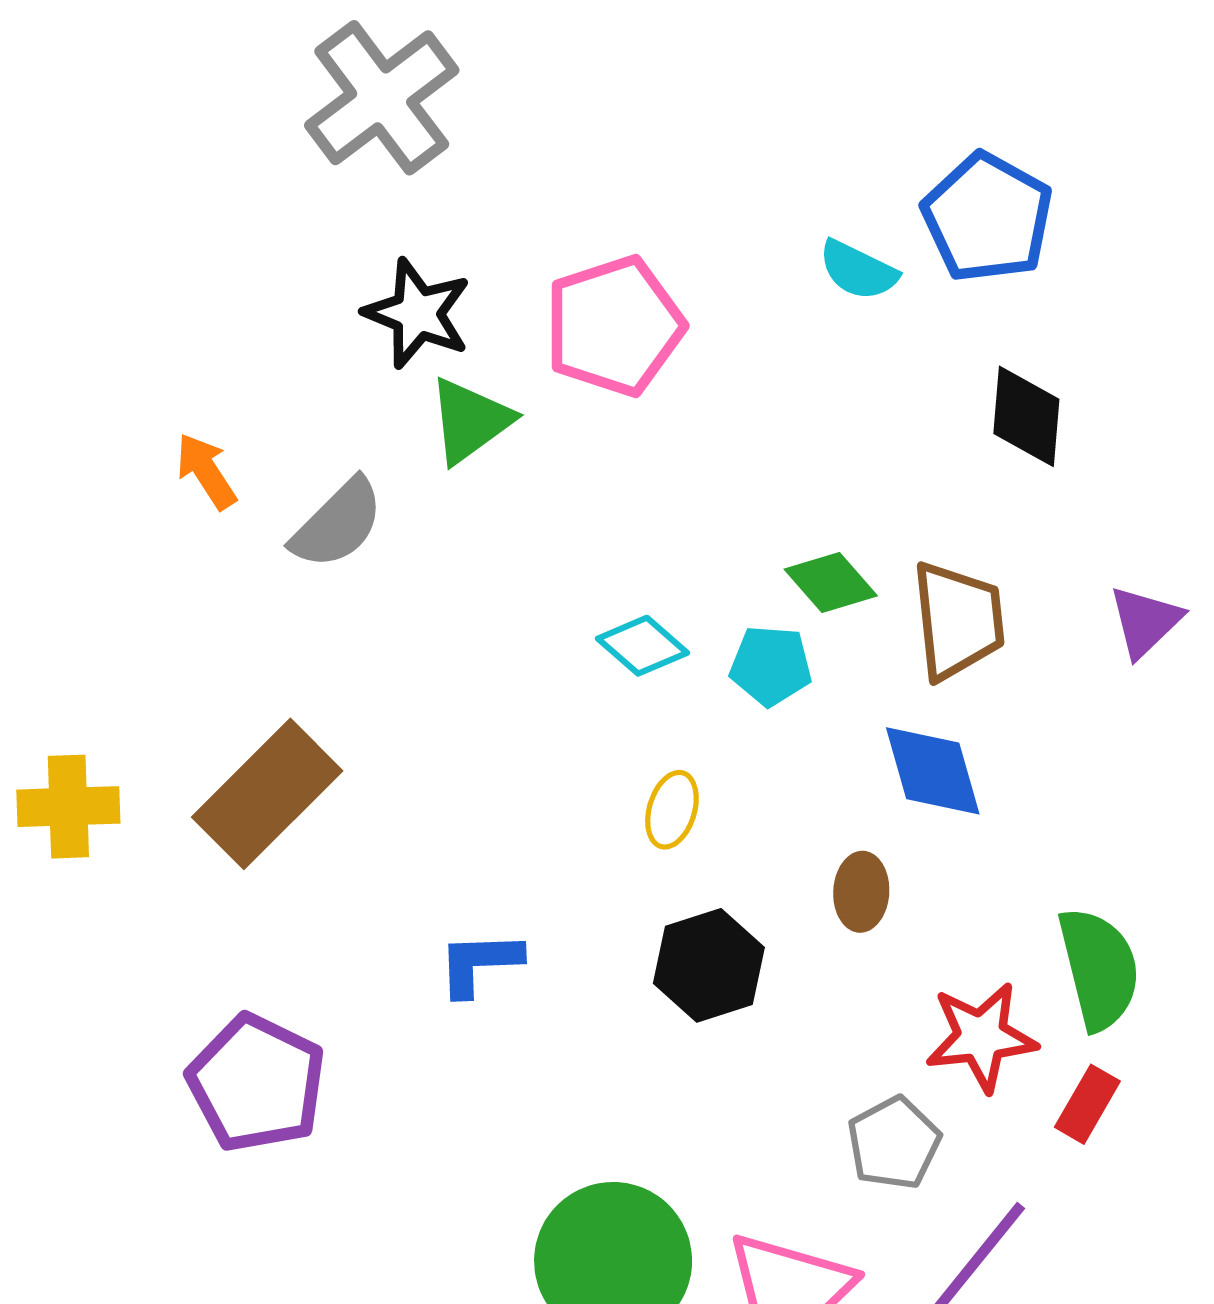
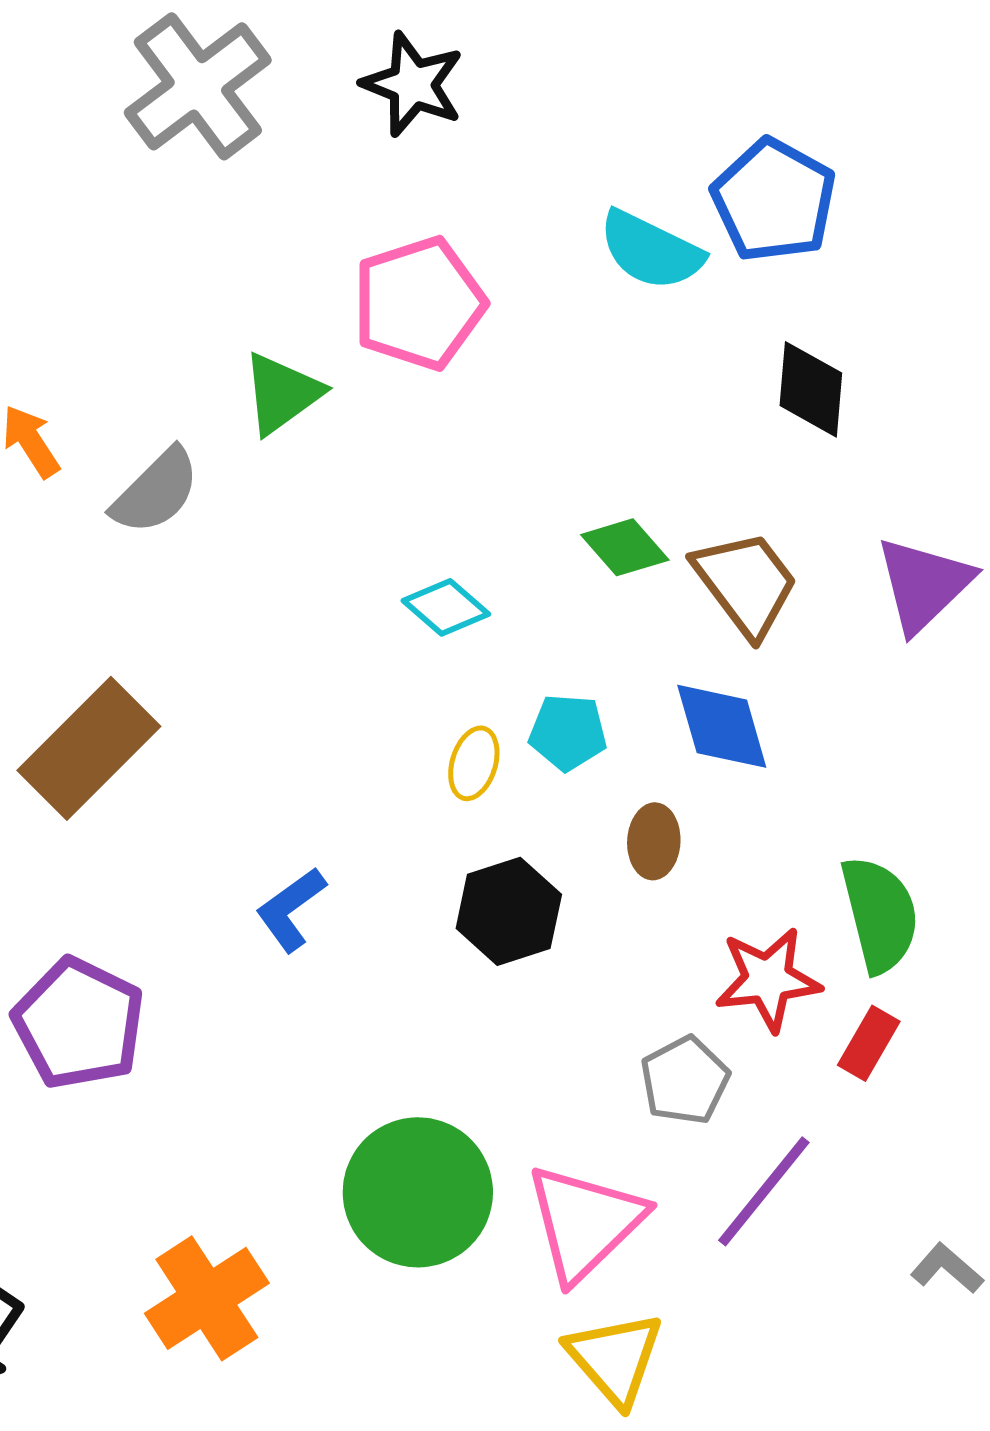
cyan semicircle: (858, 270) -> (651, 250), size x1.4
black star: (417, 313) -> (413, 84), moved
brown trapezoid: (958, 620) -> (746, 583), turned -31
purple triangle: (1145, 621) -> (924, 584), size x1.4
cyan pentagon: (771, 666) -> (568, 732), moved
blue L-shape: (480, 963) -> (291, 909), turned -34

